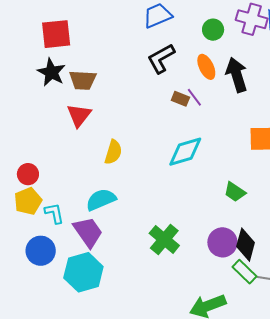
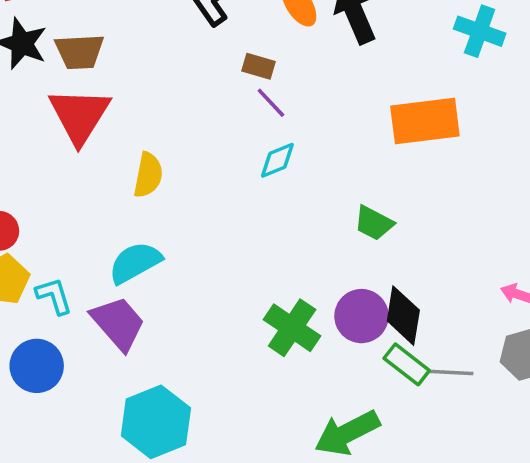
purple line: (194, 97) -> (271, 103), moved
red triangle: (79, 115) -> (79, 115), size x1.4
cyan diamond: (185, 152) -> (277, 160), size x0.6
green cross: (164, 239) -> (292, 328), moved
cyan hexagon: (83, 272) -> (156, 422), moved

